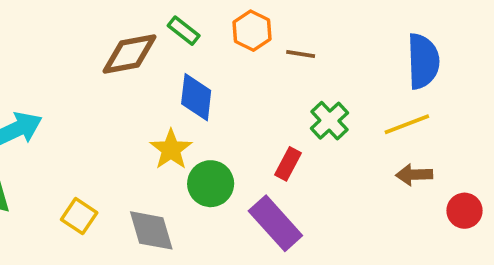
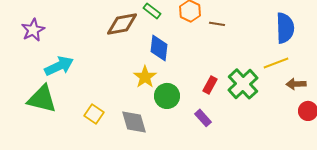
green cross: (329, 121) -> (243, 84), moved, size x1.4
brown arrow: (414, 175) -> (296, 84), moved
purple rectangle: (275, 223) -> (203, 118), size x0.6

